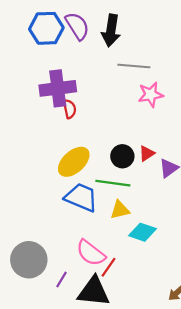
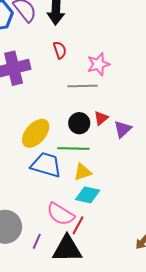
gray line: (134, 66) -> (82, 86), moved
red semicircle: (70, 109) -> (60, 50), moved
cyan diamond: (143, 232) -> (88, 195), moved

